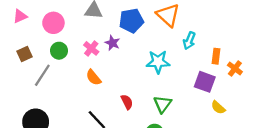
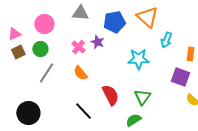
pink triangle: (20, 16) -> (14, 34), moved
green circle: (59, 51) -> (40, 49), moved
gray line: (42, 75) -> (46, 73), moved
red semicircle: (127, 102) -> (110, 95), size x1.5

